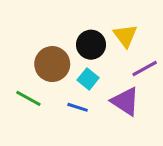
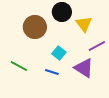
black circle: (91, 45) -> (62, 12), moved
brown circle: (52, 64) -> (35, 27), moved

